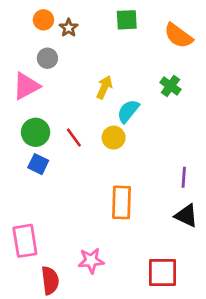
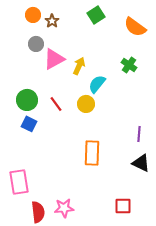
green square: (127, 20) -> (96, 15), turned -30
pink triangle: (26, 86) -> (54, 59), moved
pink star: (91, 261) -> (64, 208), moved
red square: (163, 273) -> (123, 206), size x0.7

